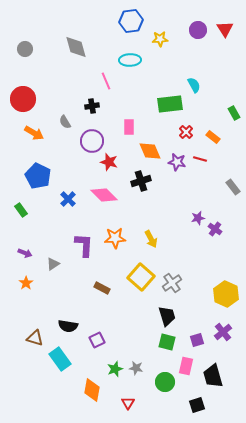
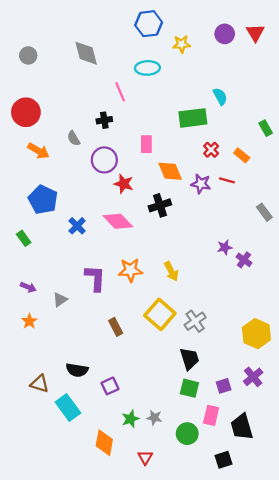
brown rectangle: (102, 288) -> (116, 327), turned 35

